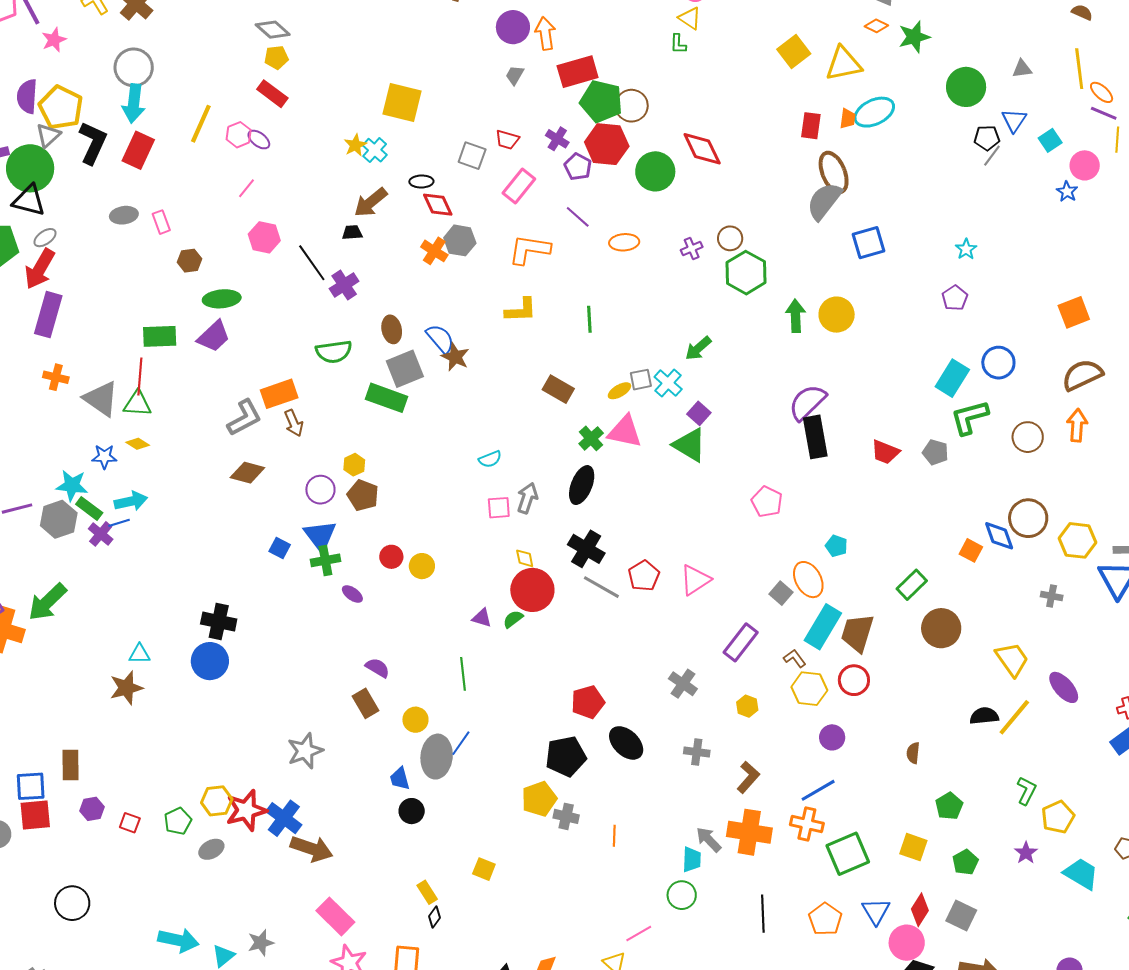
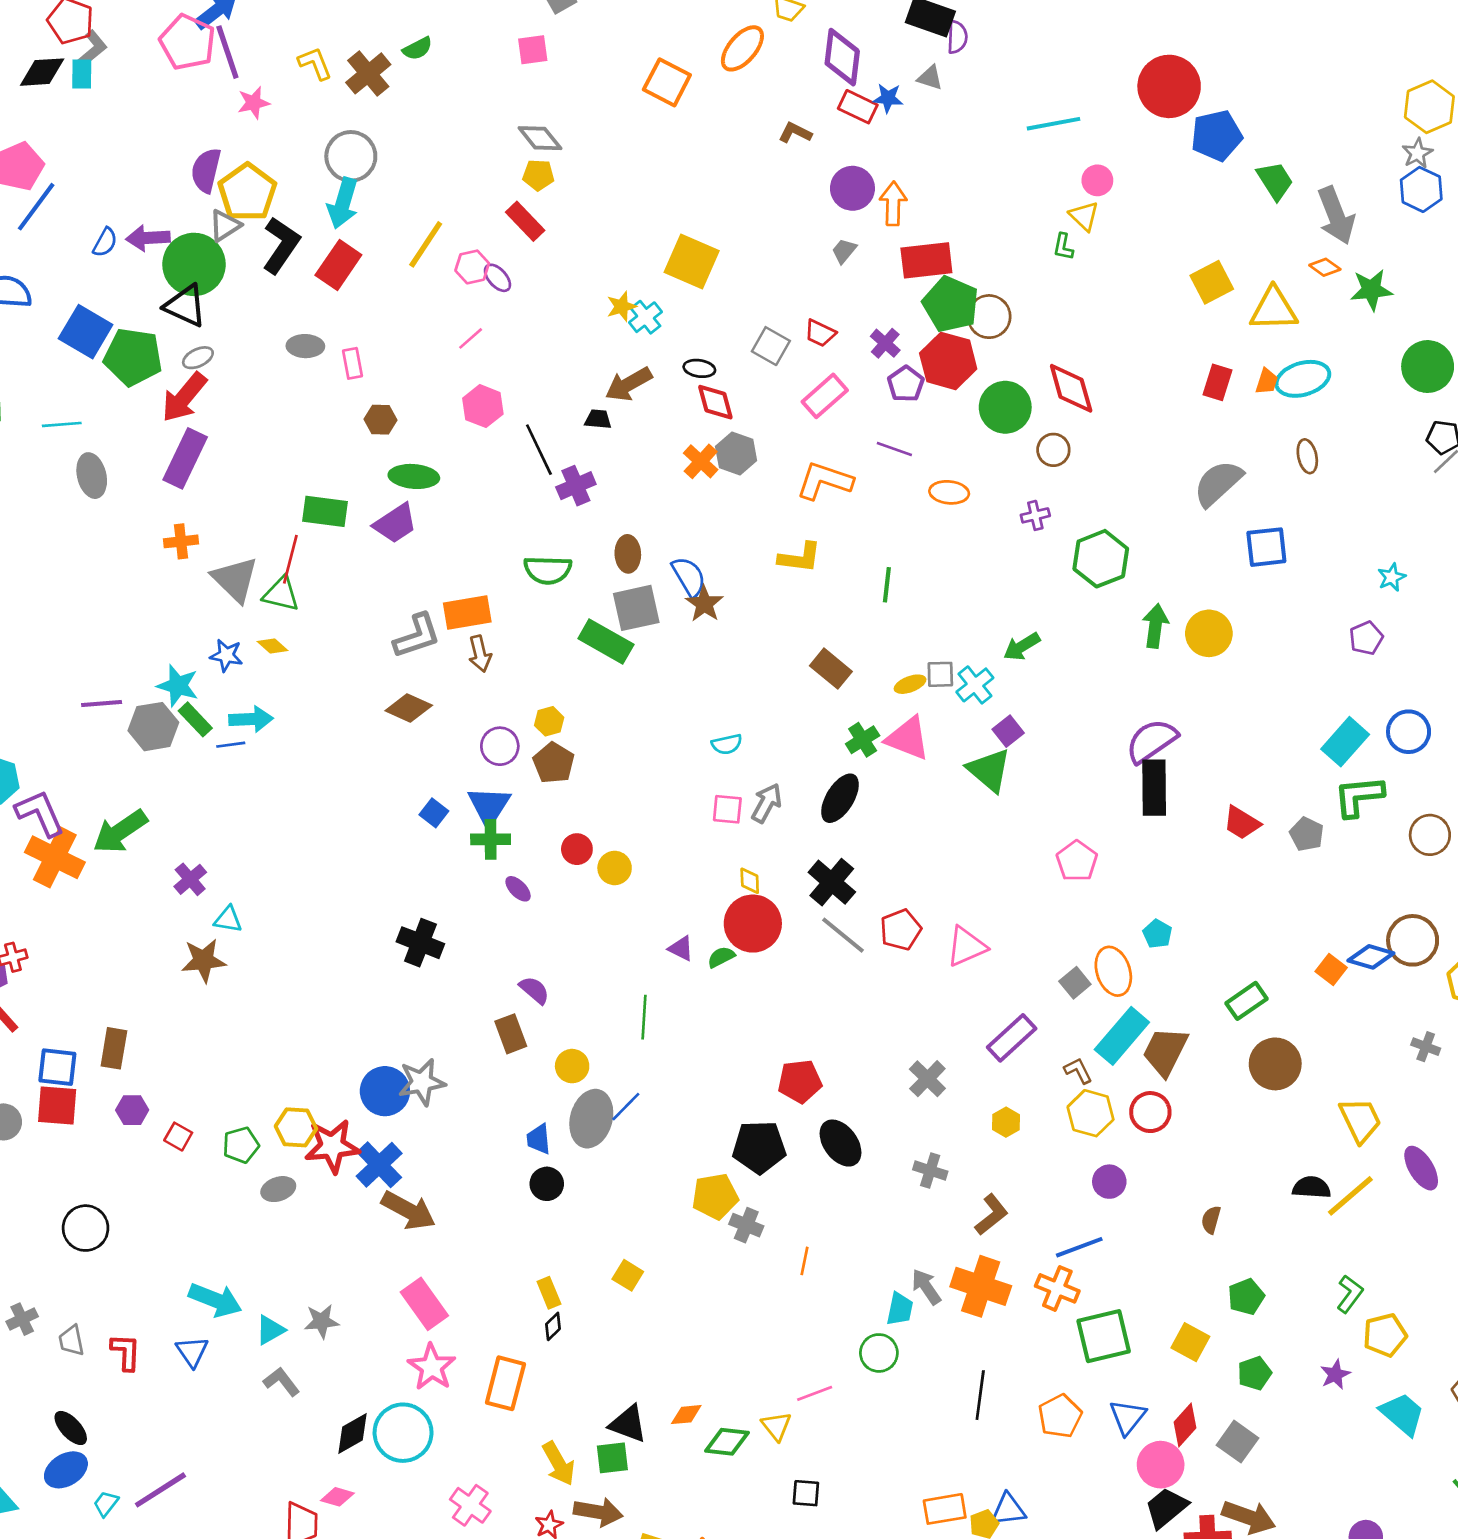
brown ellipse: (834, 172) -> (1307, 456), moved, size x0.6
purple line: (578, 217) -> (894, 449), turned -32
brown circle: (730, 238) -> (1053, 450), moved
orange cross: (56, 377) -> (181, 541), turned -30
purple cross: (101, 534) -> (190, 879), moved
blue diamond: (999, 536) -> (1371, 957), turned -64
black cross: (219, 622) -> (420, 943), moved
blue circle: (210, 661) -> (385, 1091), moved

